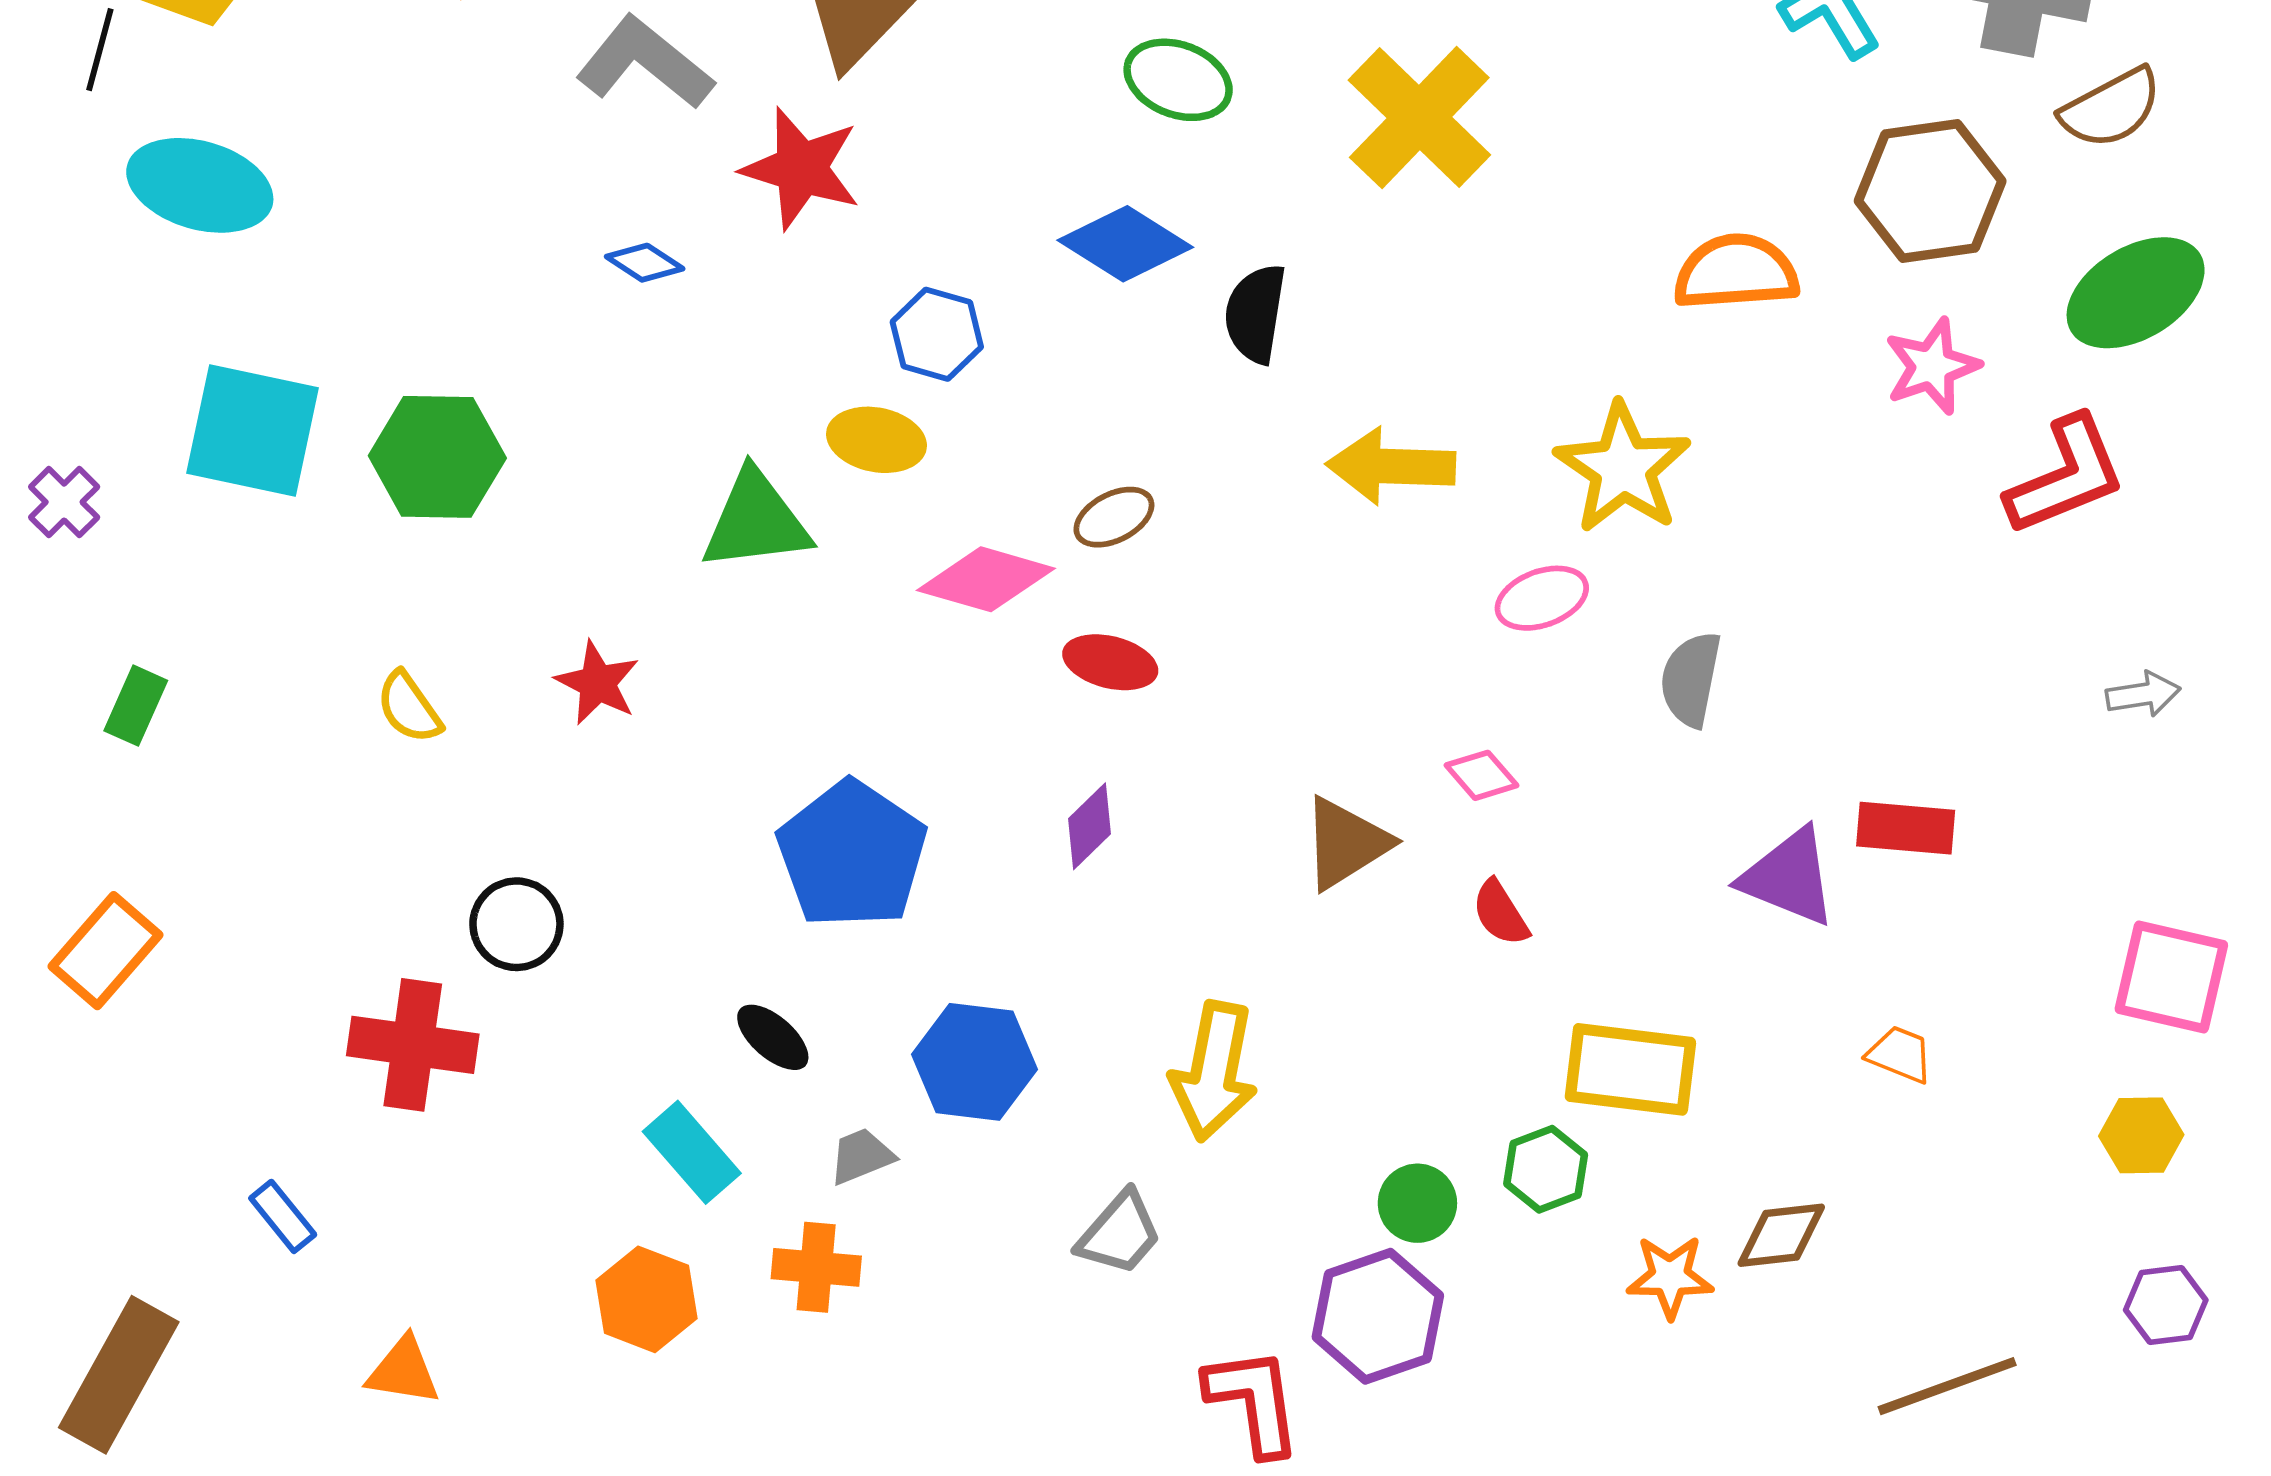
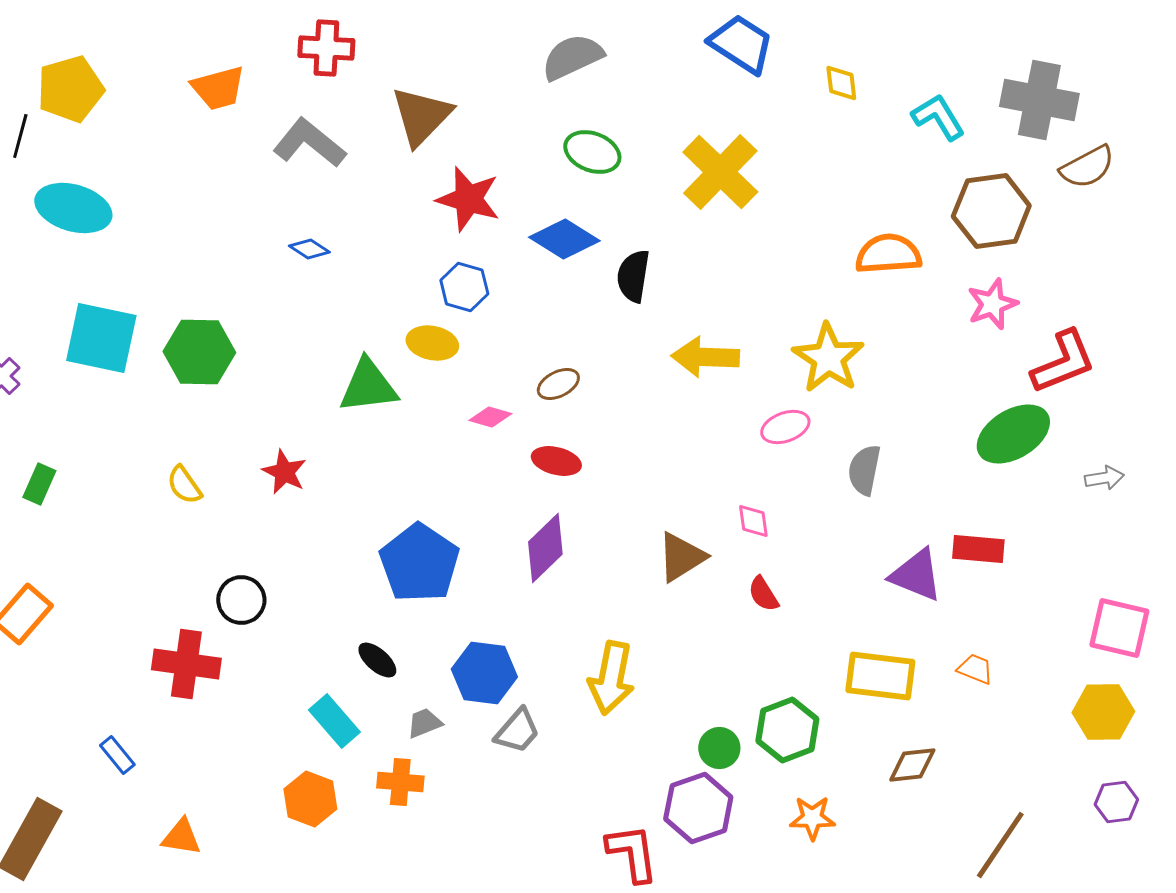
red star: (801, 168) -> (468, 199), moved
green ellipse: (2136, 293) -> (1013, 434), moved
pink diamond: (986, 579) -> (490, 417), size x0.6
pink diamond: (1482, 775) -> (753, 521), turned 33
purple diamond: (1089, 826) -> (545, 548), size x1.5
yellow rectangle: (1630, 1069) -> (880, 676), moved
yellow hexagon: (2141, 1135) -> (1103, 712), size x1.4
green hexagon: (1546, 1169) -> (787, 730), size x1.4
gray trapezoid: (1120, 1233) -> (517, 731), moved
orange star: (1670, 1277) -> (812, 818), moved
brown line: (1947, 1386) -> (1000, 845), turned -36

